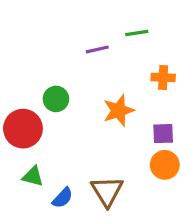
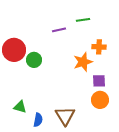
orange star: (119, 110) -> (83, 62), moved
red circle: (23, 129) -> (14, 50), moved
blue semicircle: (63, 198) -> (38, 120), turned -32

